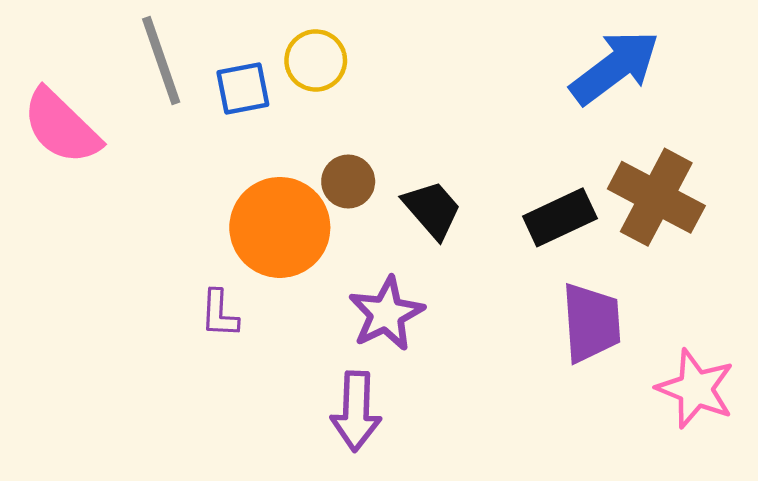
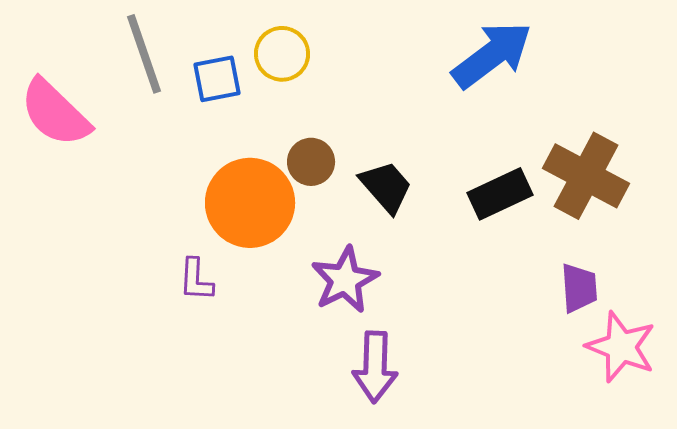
blue arrow: (615, 67) -> (492, 55), moved
purple trapezoid: (591, 323) -> (579, 288), moved, size x0.7
purple arrow: (356, 411) -> (375, 367), moved

